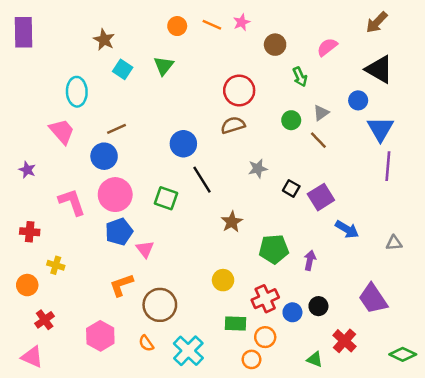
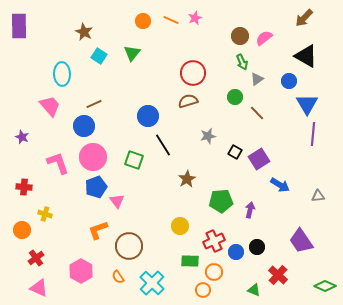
brown circle: (275, 45) -> (240, 36), moved
gray triangle: (321, 113) -> (257, 79), moved
pink triangle: (32, 357) -> (39, 288), moved

